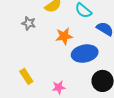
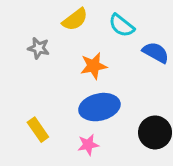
blue ellipse: (85, 54) -> (99, 107), moved

